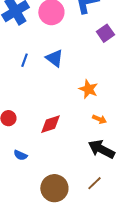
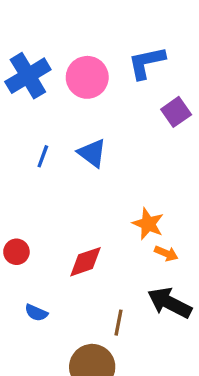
orange star: (88, 89) -> (148, 224), moved
brown line: (94, 183) -> (118, 323), moved, turned -35

